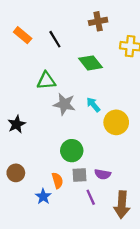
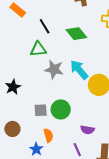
black line: (55, 39) -> (45, 26), moved
cyan arrow: (93, 105) -> (79, 70), size x1.5
gray square: (79, 175) -> (41, 110), moved

